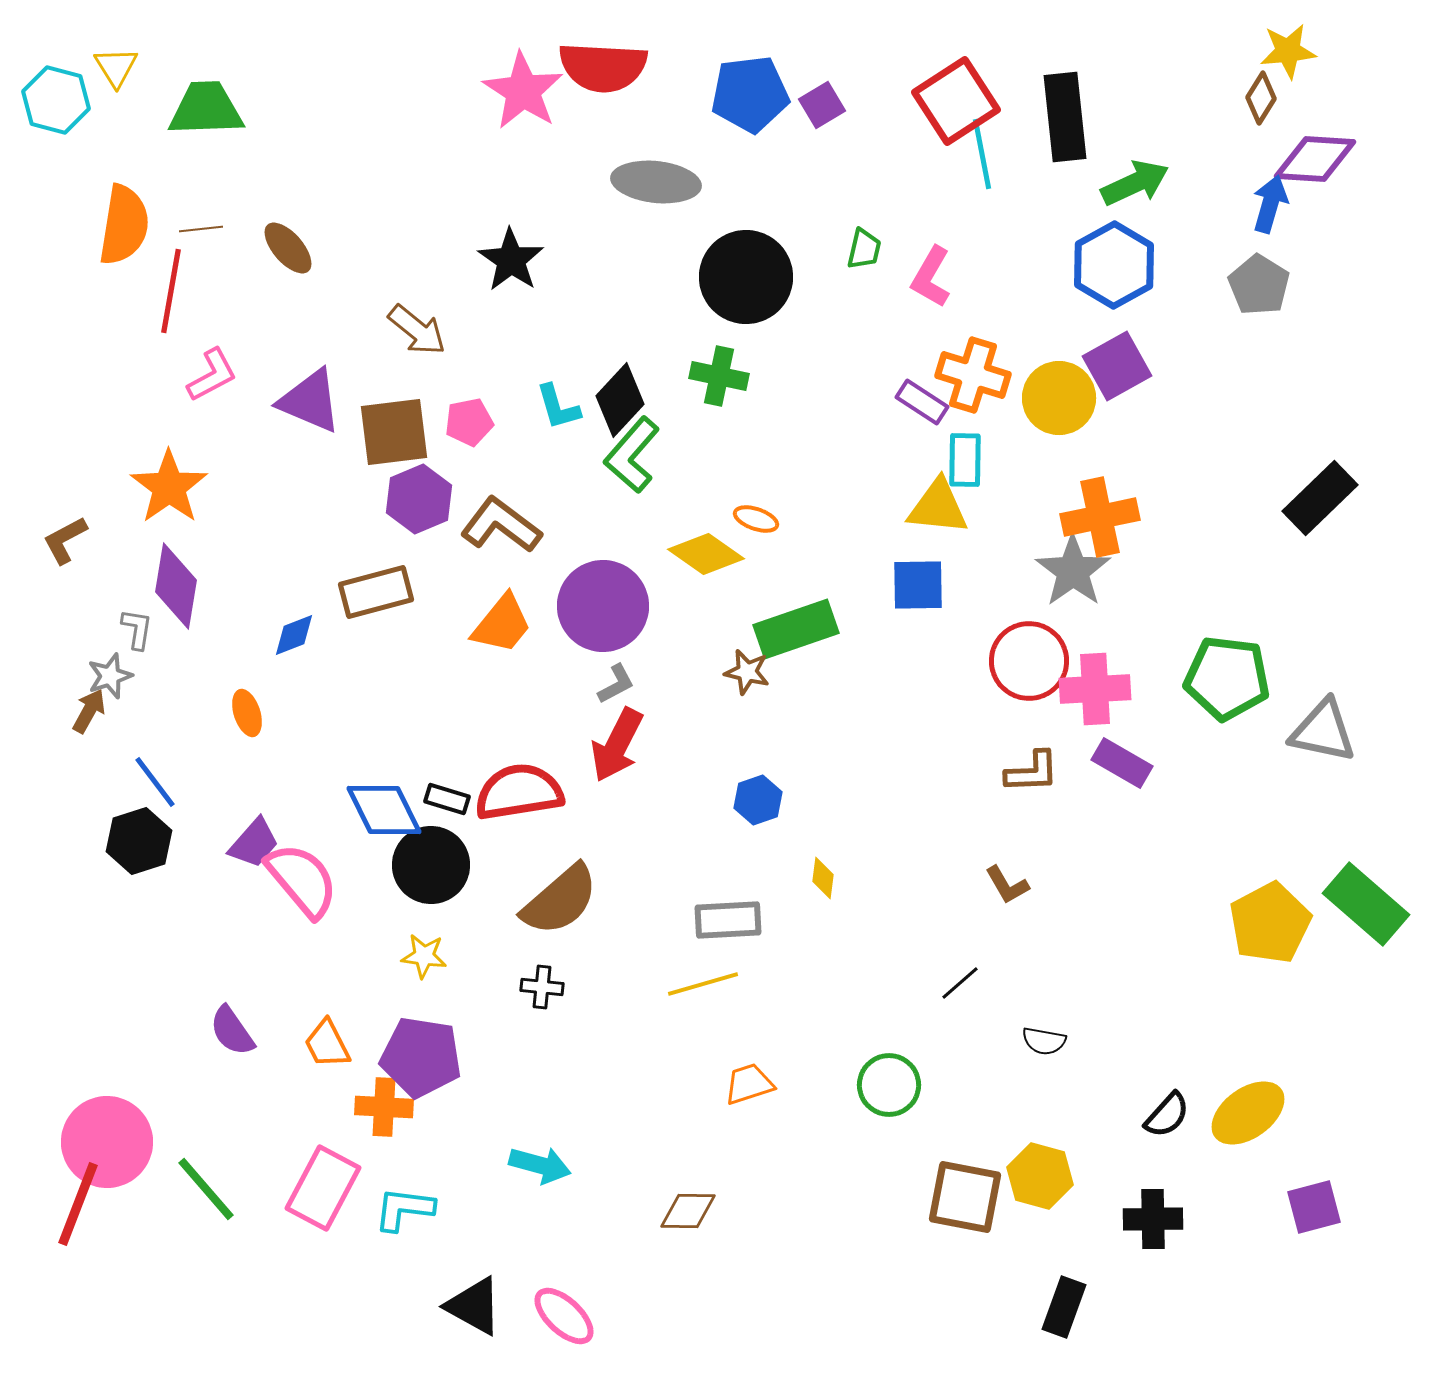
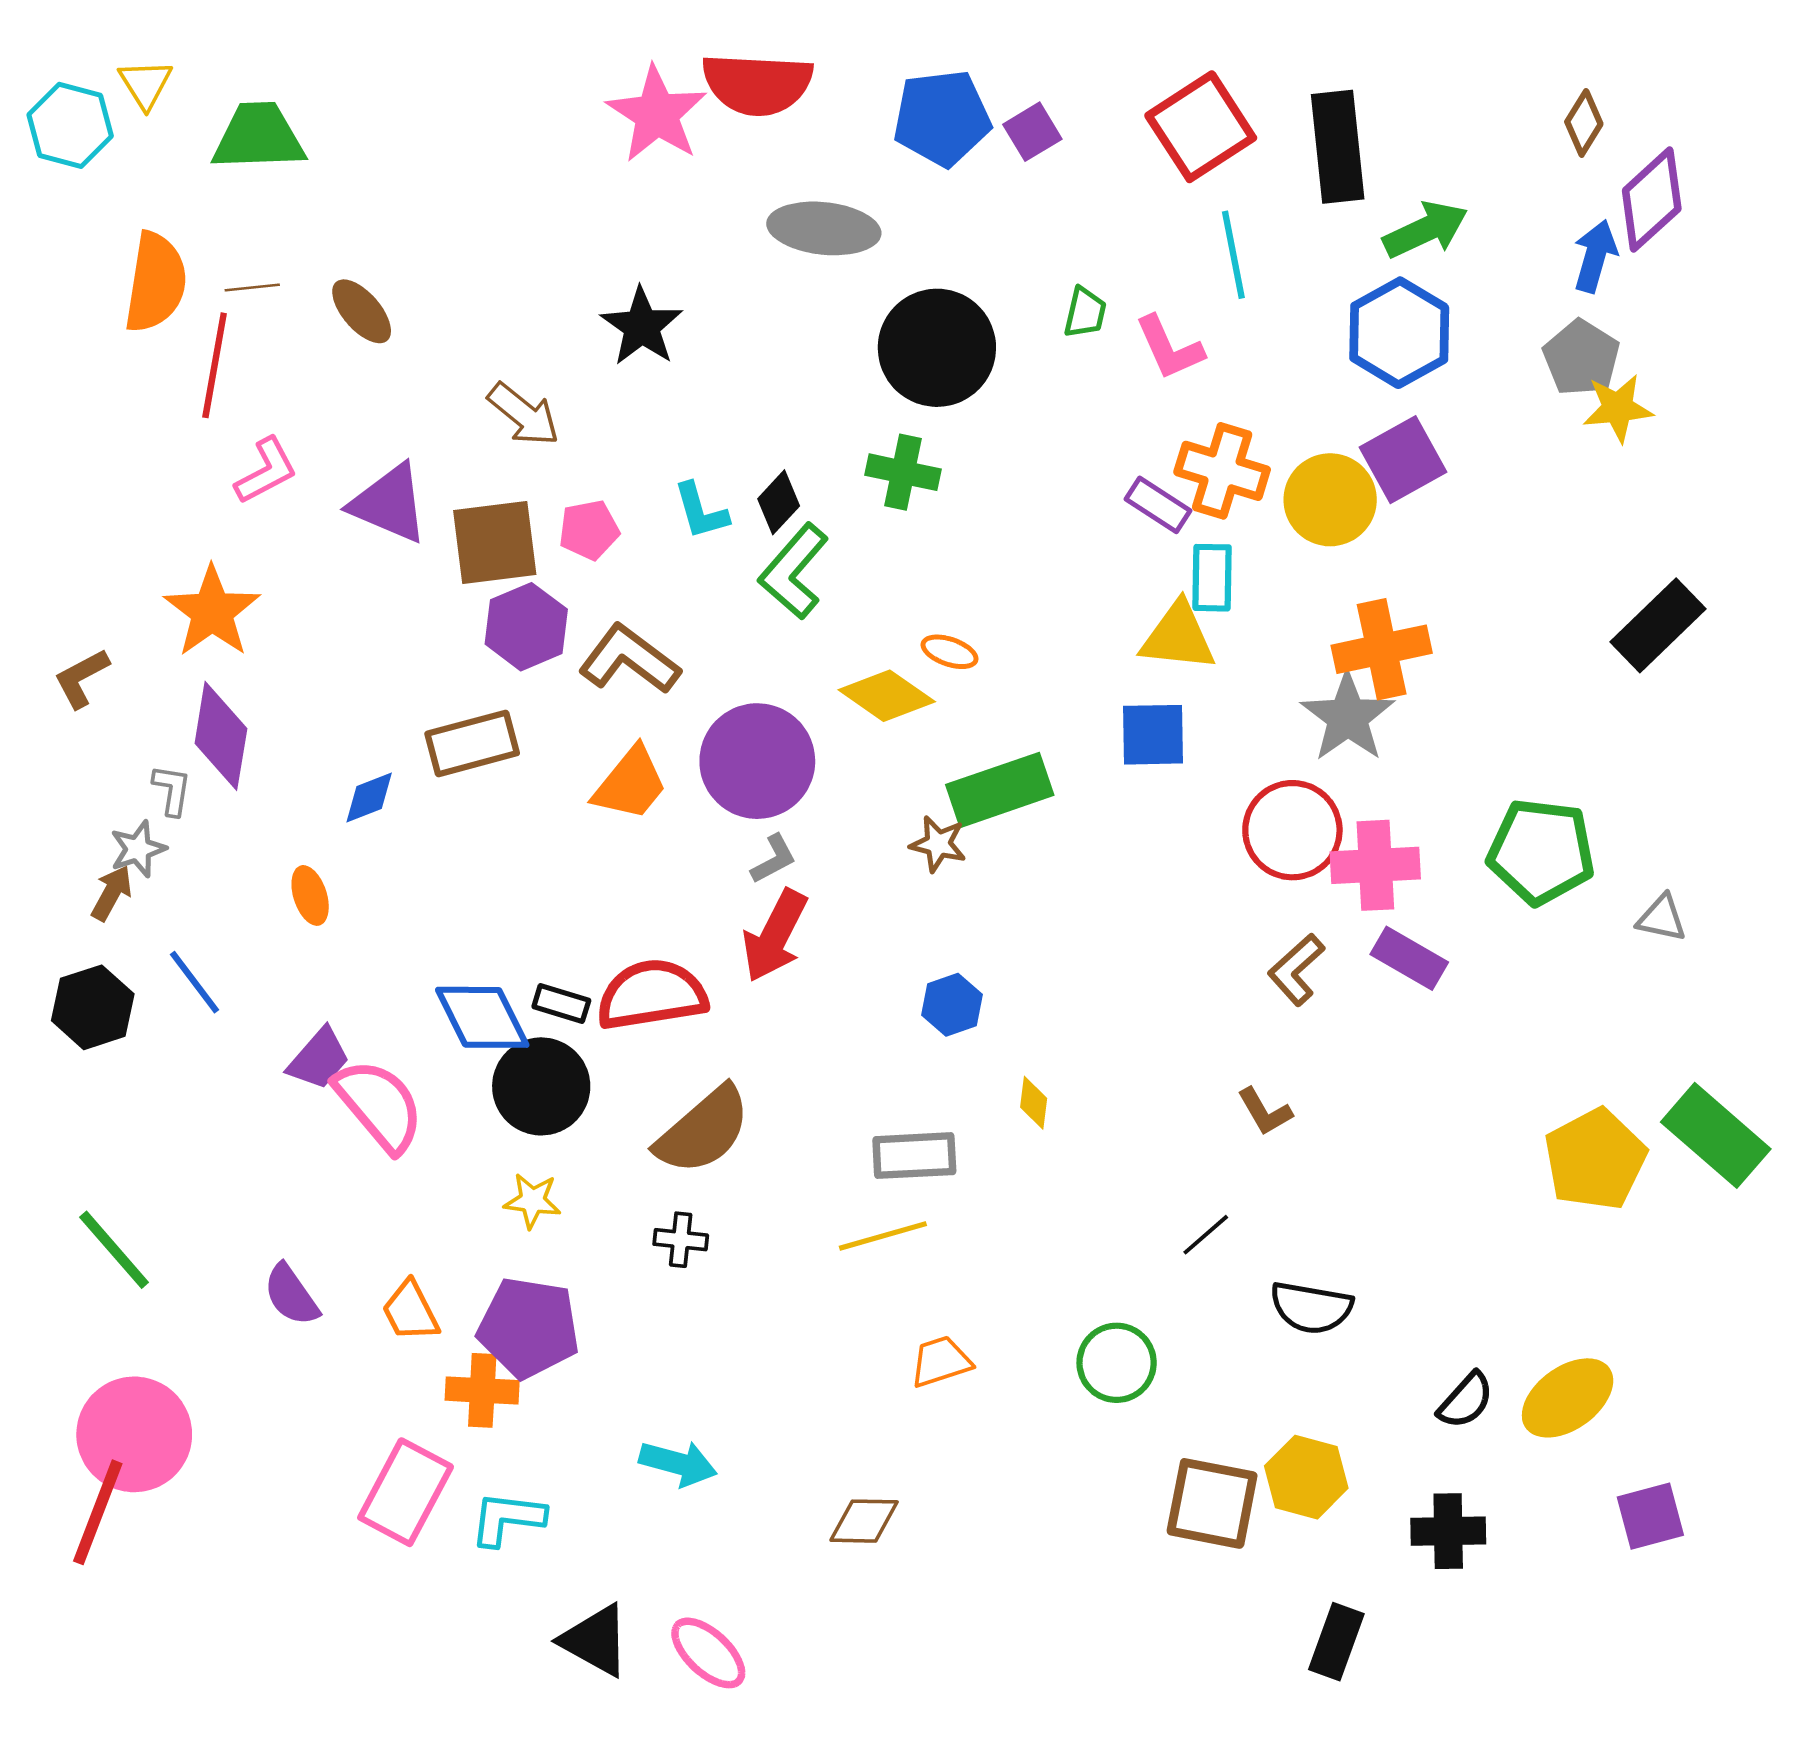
yellow star: (1288, 51) -> (1618, 408), moved
cyan line: (982, 154) -> (1233, 255), moved
purple diamond: (1315, 159) -> (1652, 200), turned -46
pink L-shape: (931, 277) -> (1169, 348), turned -54
black diamond: (620, 400) -> (779, 502), size x0.7
gray triangle: (1323, 731) -> (1662, 918), size x0.6
brown L-shape: (1032, 772) -> (1296, 970), turned 140
black hexagon: (139, 841) -> (93, 1007), moved
black semicircle: (1044, 1041) -> (1311, 1308), size x1.5
green line: (206, 1189) -> (114, 1250), moved

